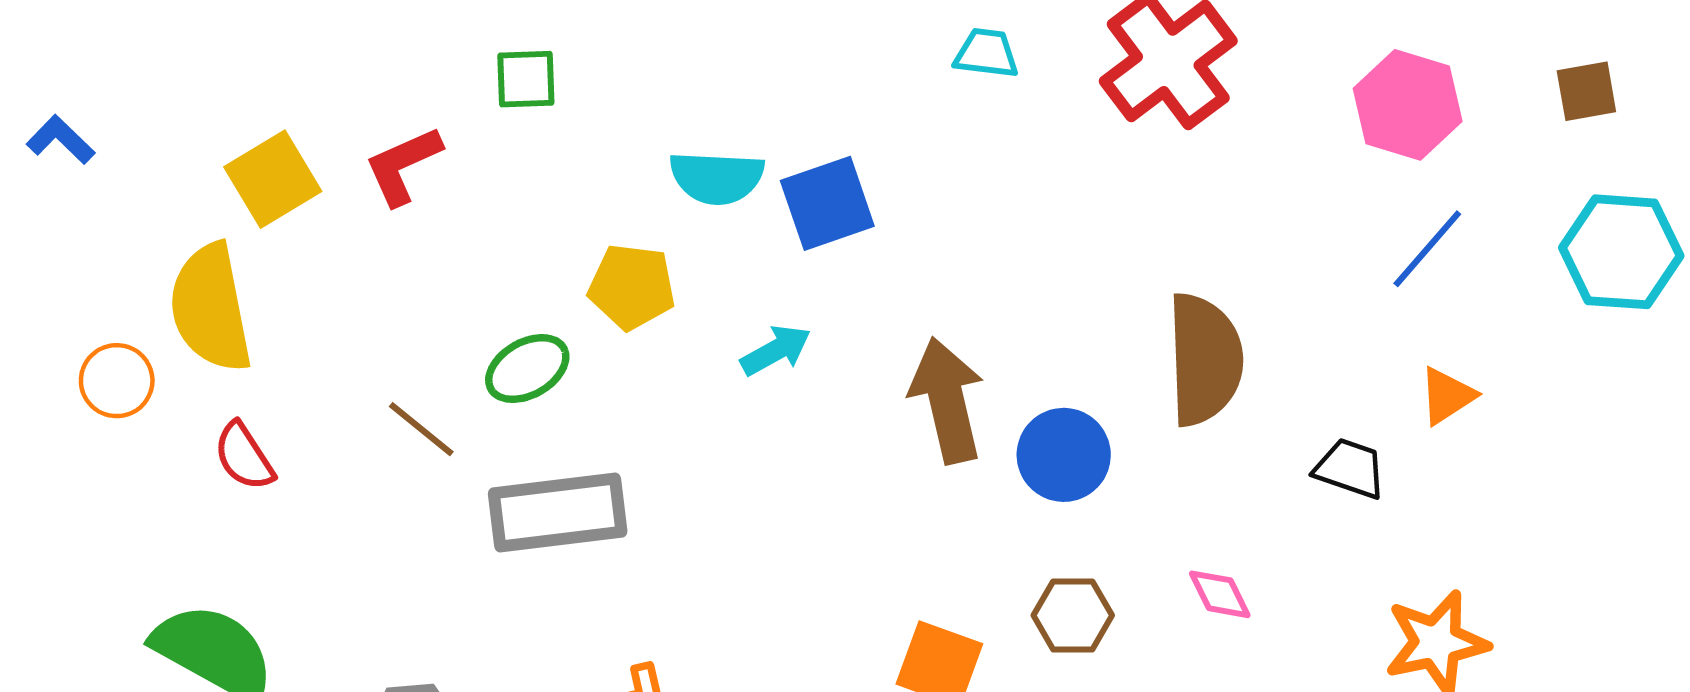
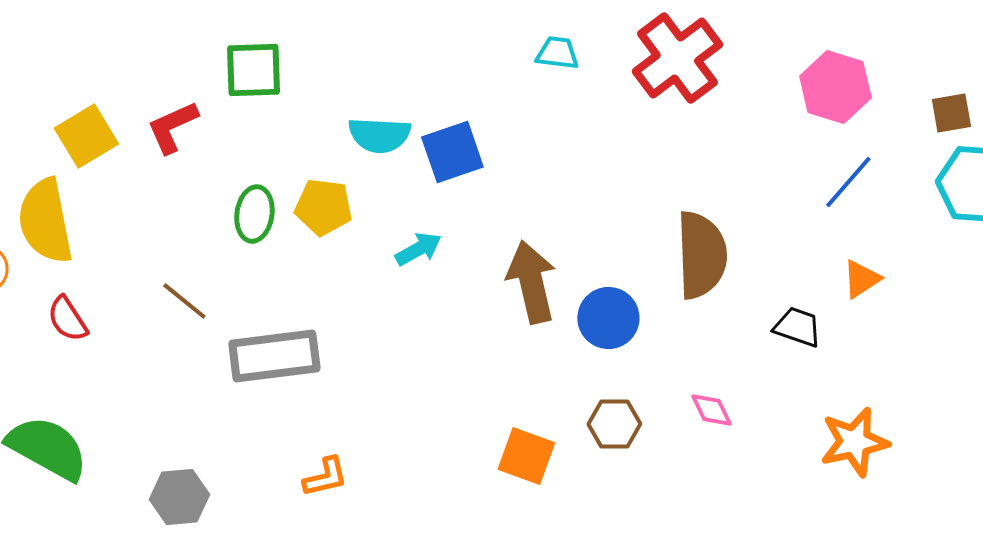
green square: (526, 79) -> (253, 70), size x1.4
brown square: (1586, 91) -> (951, 113), moved
green ellipse: (527, 369) -> (254, 214), moved, turned -52

